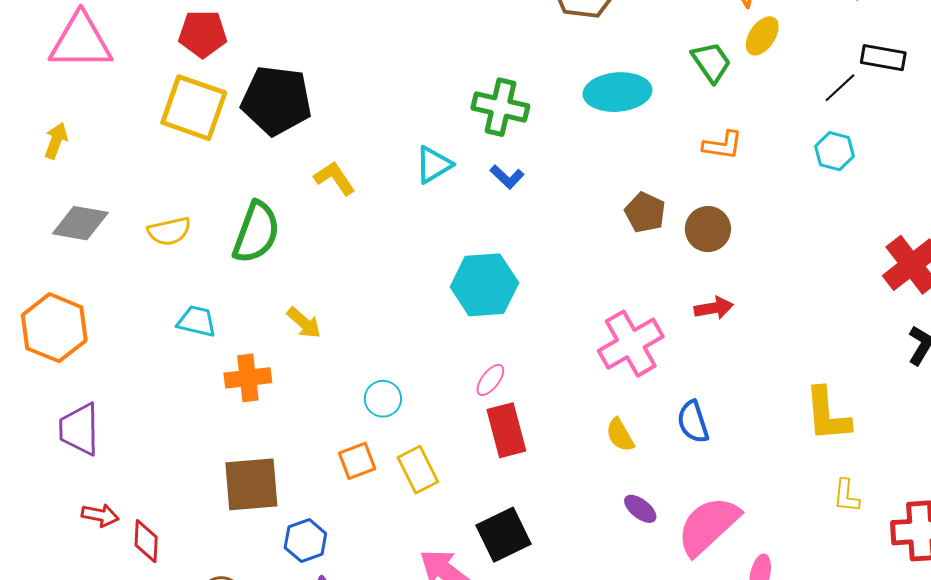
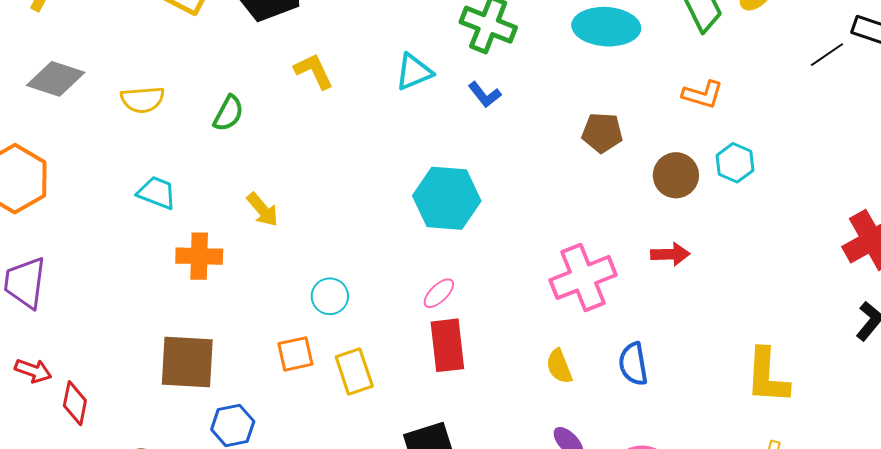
cyan hexagon: (835, 151) -> (735, 163), moved
brown pentagon: (645, 212) -> (602, 133), moved, turned -30
green semicircle: (256, 232) -> (228, 113), size x0.6

